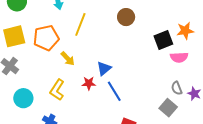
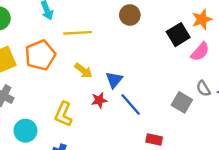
yellow line: (80, 24) -> (78, 33), turned 75
pink semicircle: (179, 57) -> (200, 52), turned -36
yellow arrow: (68, 59) -> (83, 71), moved
gray square: (168, 108) -> (182, 102), moved

